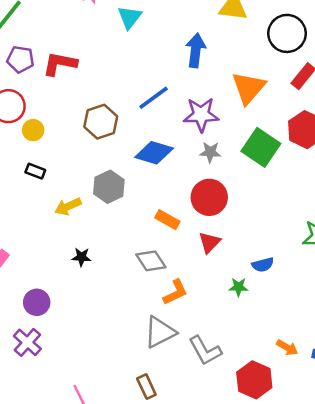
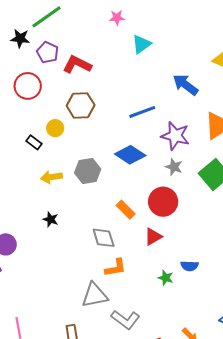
blue arrow: (196, 50) -> (185, 85), turned -76
brown hexagon: (101, 122) -> (81, 105), moved
yellow circle: (33, 130) -> (55, 128), moved
gray L-shape: (205, 351) -> (126, 320), turned -40

